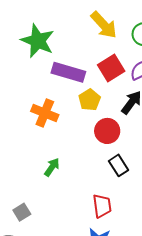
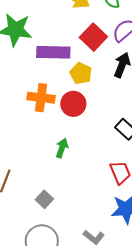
red circle: (107, 131) -> (73, 104), moved

